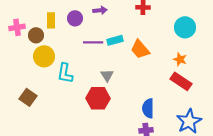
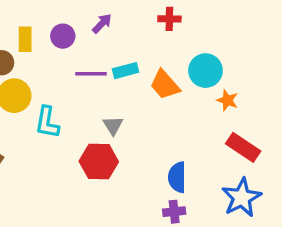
purple arrow: (100, 10) -> (102, 24), turned -40
cyan circle: (185, 27) -> (205, 71), moved
red rectangle: (181, 81) -> (243, 147), moved

